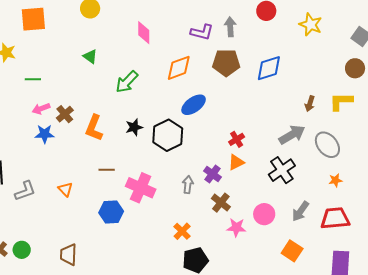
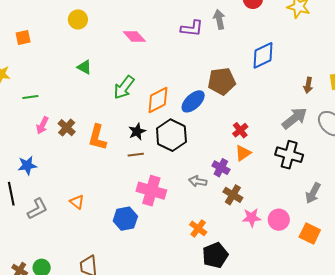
orange square: (33, 19) -> (23, 37), size x0.6
pink diamond: (144, 33) -> (134, 36), turned -35
brown pentagon: (226, 63) -> (222, 81), moved
orange diamond: (179, 68) -> (158, 100), moved
pink arrow: (41, 109) -> (42, 125), turned -36
blue star: (45, 134) -> (27, 165), moved
brown line: (107, 170) -> (136, 155), moved
black cross: (282, 170) -> (289, 155), turned -32
gray arrow: (188, 185) -> (198, 181), turned -78
pink circle: (264, 214) -> (279, 220), moved

